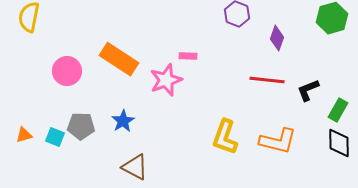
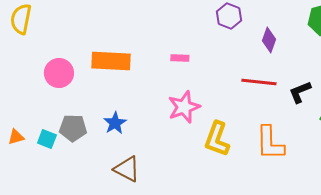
orange rectangle: (119, 59) -> (111, 61), turned -30
pink star: (166, 80) -> (184, 107), moved
orange L-shape: (278, 141) -> (270, 143), turned 75

